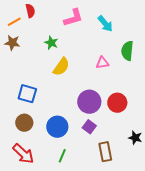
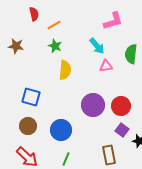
pink L-shape: (73, 18) -> (113, 21), moved
orange line: (14, 22) -> (54, 25), moved
cyan arrow: (105, 24) -> (97, 46), moved
yellow semicircle: (61, 67) -> (65, 70), turned -30
purple square: (89, 127) -> (122, 130), moved

